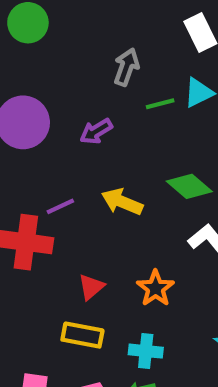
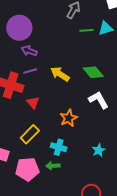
purple arrow: (96, 131) -> (29, 51), moved, turned 42
red triangle: (91, 287) -> (33, 102), moved, turned -40
yellow rectangle: (82, 335) -> (30, 134), turned -66

